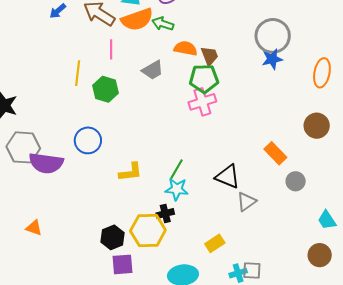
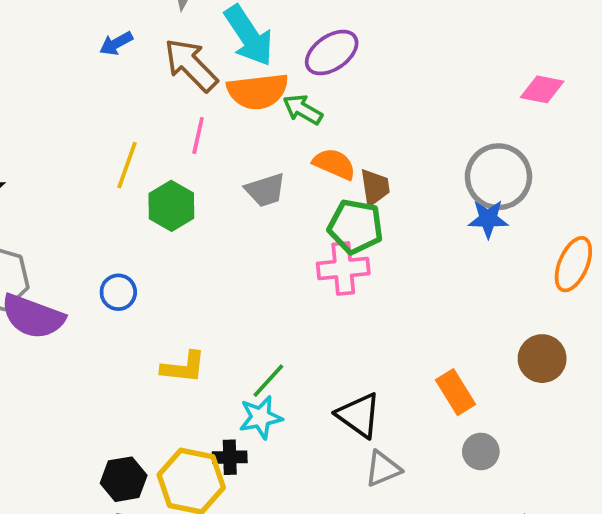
blue circle: (88, 140) -> (118, 292), size x0.7
cyan star: (177, 189) -> (261, 417), turned -30

